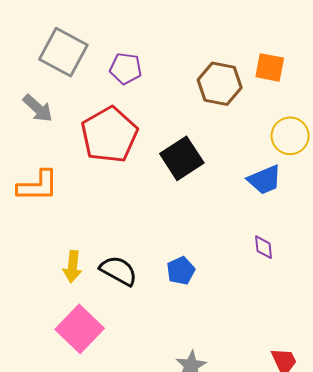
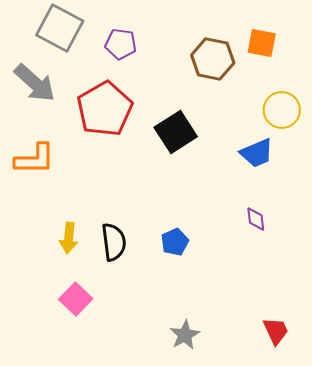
gray arrow: (38, 108) -> (35, 83), size x1.4
black semicircle: (118, 271) -> (114, 242), turned 54
pink square: (80, 329) -> (76, 299), size x0.7

